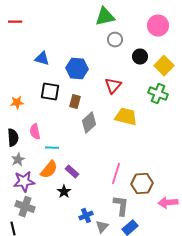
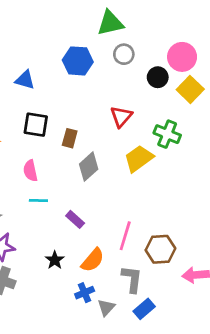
pink circle: (158, 26) -> (182, 57), moved
blue hexagon: (77, 69) -> (78, 61), moved
green cross: (158, 94) -> (167, 134), moved
yellow trapezoid: (126, 117) -> (139, 158), turned -50
pink semicircle: (35, 132) -> (30, 171), moved
orange semicircle: (49, 170) -> (93, 260), moved
purple rectangle: (72, 172) -> (75, 219), moved

